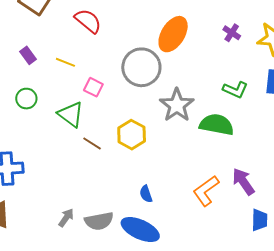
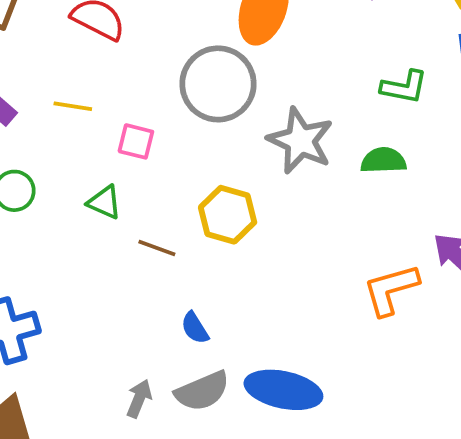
green triangle: (71, 114) -> (104, 202), size x0.7
green semicircle: (217, 125) -> (383, 160), size x0.7
orange L-shape: (206, 191) -> (391, 289), turned 32
blue semicircle: (146, 194) -> (195, 328), moved

